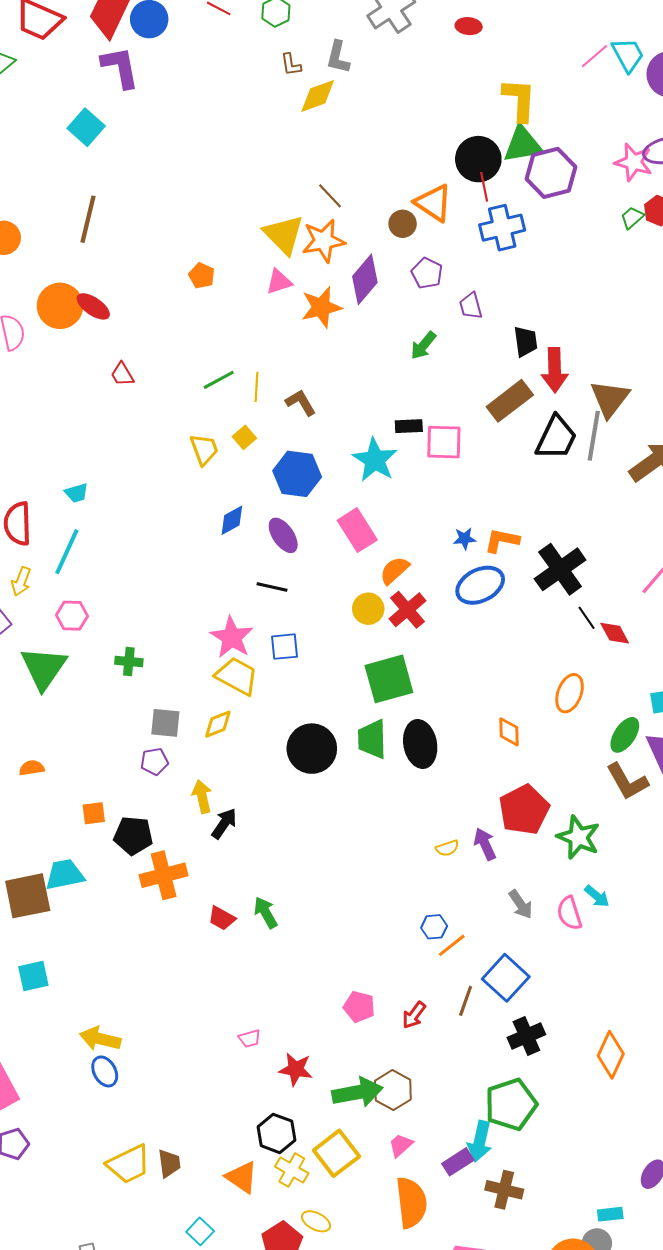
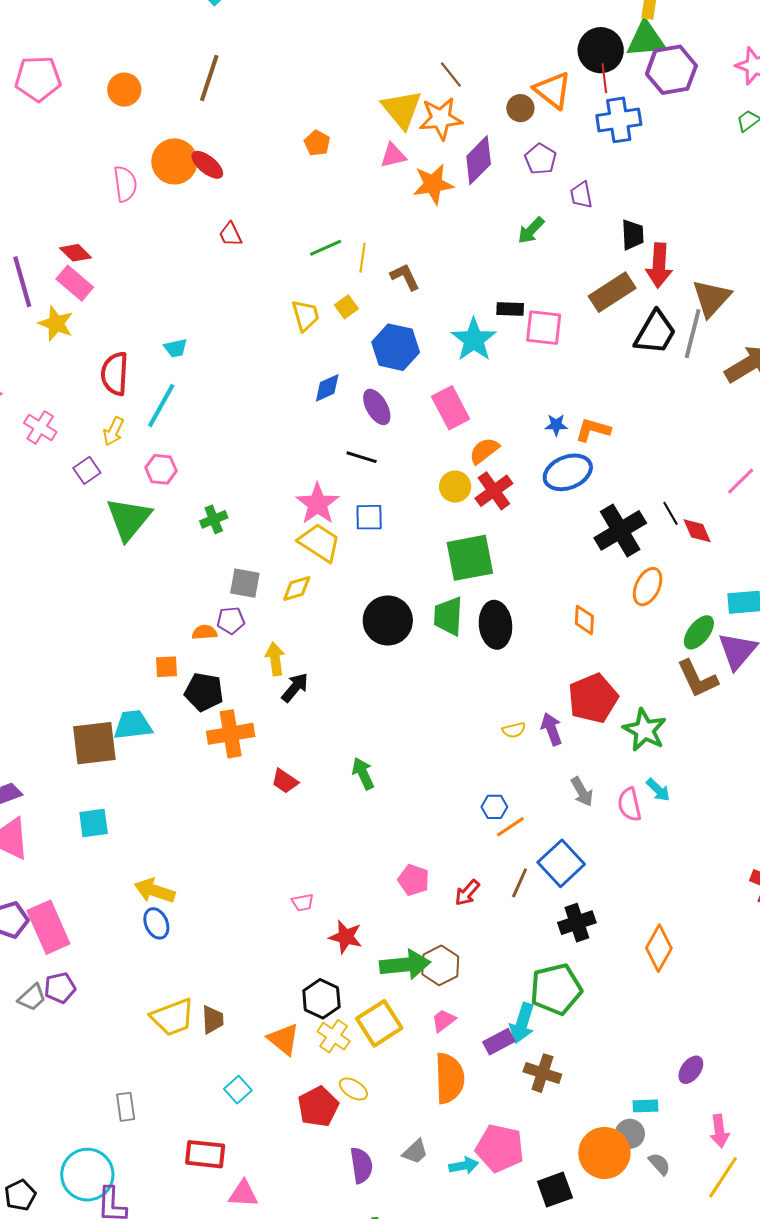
black cross: (560, 569) -> (620, 530), moved
green cross: (129, 662) -> (214, 519), turned -32
orange semicircle: (32, 768) -> (205, 632), moved
green arrow: (266, 913) -> (363, 774), moved

